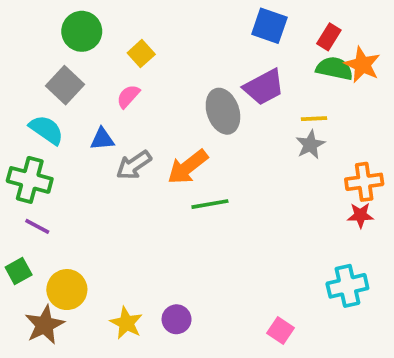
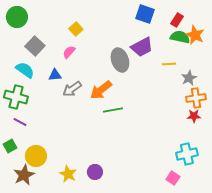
green circle: (82, 31) -> (17, 17), moved
gray star: (310, 145) -> (189, 78), moved
pink square: (281, 330) -> (173, 178), moved

